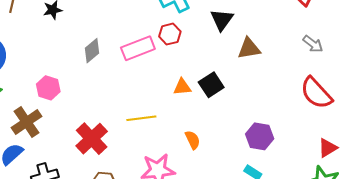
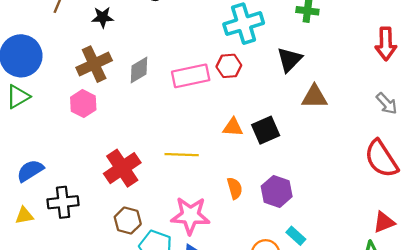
brown cross: (26, 122) -> (94, 64), moved
purple hexagon: (260, 136) -> (277, 191), moved

